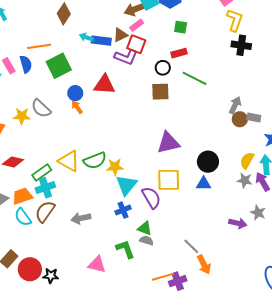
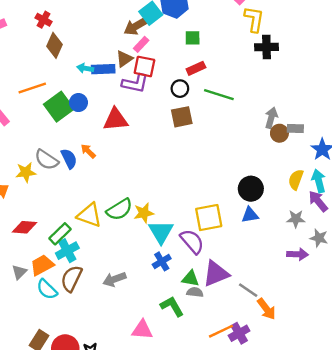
blue semicircle: (26, 64) -> (69, 159), moved
blue circle: (75, 93) -> (78, 103), moved
purple triangle: (168, 143) -> (216, 274), moved
gray star: (245, 180) -> (296, 219), moved

